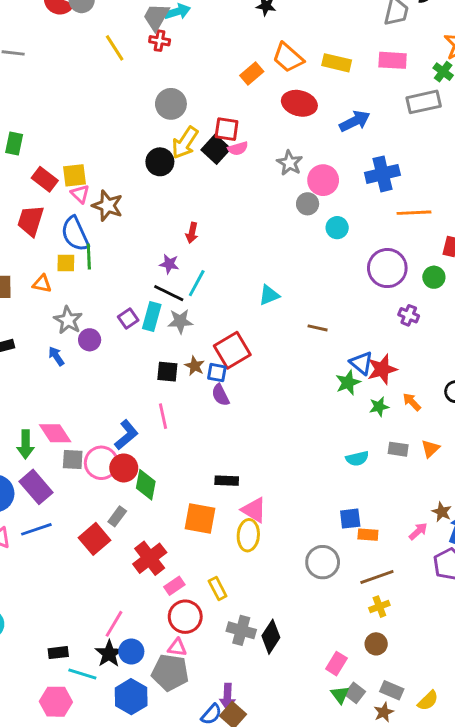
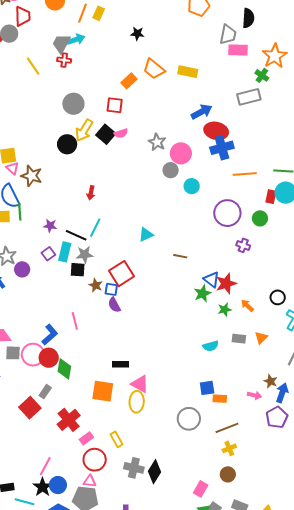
pink rectangle: (393, 60) -> (238, 50), moved
red ellipse: (299, 103) -> (216, 131), moved
red square: (227, 129) -> (115, 105), moved
purple star: (169, 264) -> (50, 226), moved
black square: (167, 372) -> (78, 270), moved
pink arrow: (418, 531) -> (255, 395), turned 56

